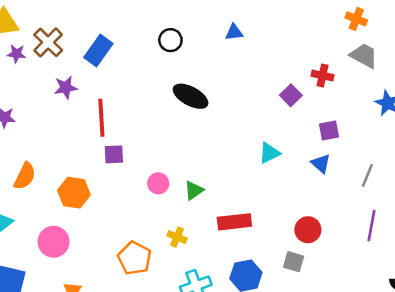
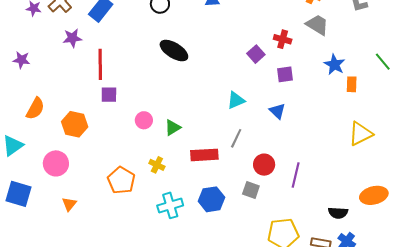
purple square: (329, 130) -> (285, 74), moved
gray line: (367, 175) -> (236, 138), moved
purple line: (371, 226) -> (296, 175), moved

